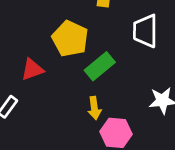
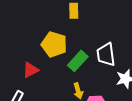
white trapezoid: (145, 31) -> (106, 54), moved

